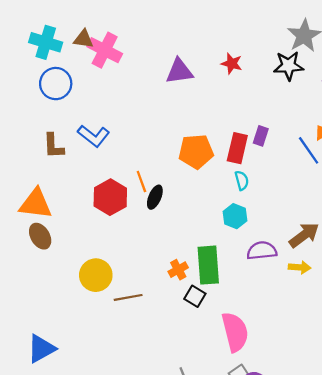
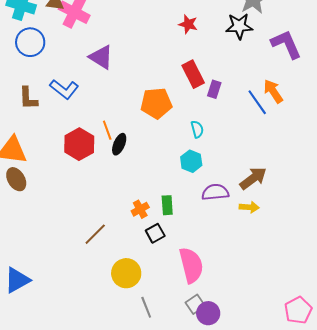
purple triangle: (179, 71) -> (101, 57), moved, turned 40
red rectangle: (237, 148) -> (193, 74), moved, turned -40
green rectangle: (208, 265) -> (167, 205), size x0.6
yellow circle: (96, 275) -> (126, 273), moved
black square: (195, 296) -> (155, 233), turned 30
brown line: (128, 297) -> (95, 234), turned -35

